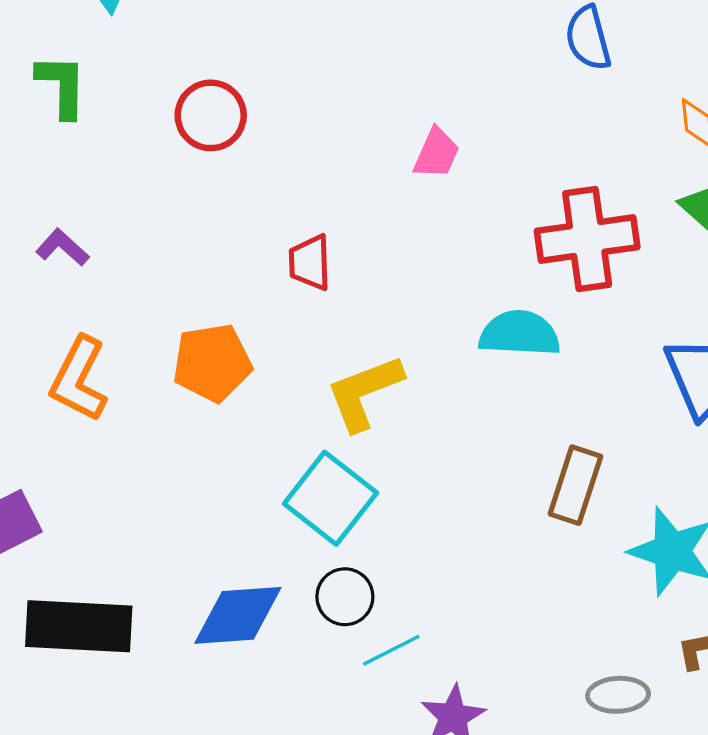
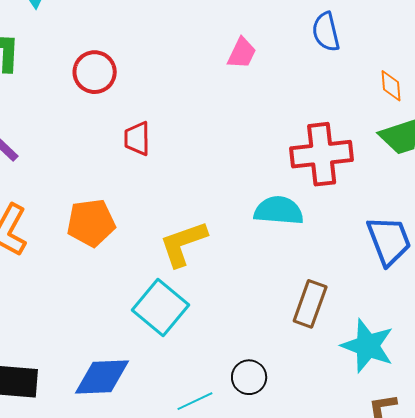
pink trapezoid: (436, 153) -> (242, 53), moved
red trapezoid: (310, 263) -> (137, 139), moved
black circle: (345, 597) -> (249, 377), moved

